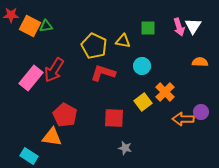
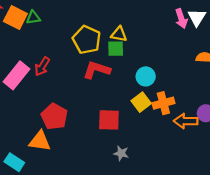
green square: (148, 28) -> (116, 49), moved
cyan circle: (142, 66) -> (146, 76), moved
red arrow: (54, 70) -> (42, 66), size x0.7
orange cross: (165, 92) -> (163, 103), moved, turned 30

